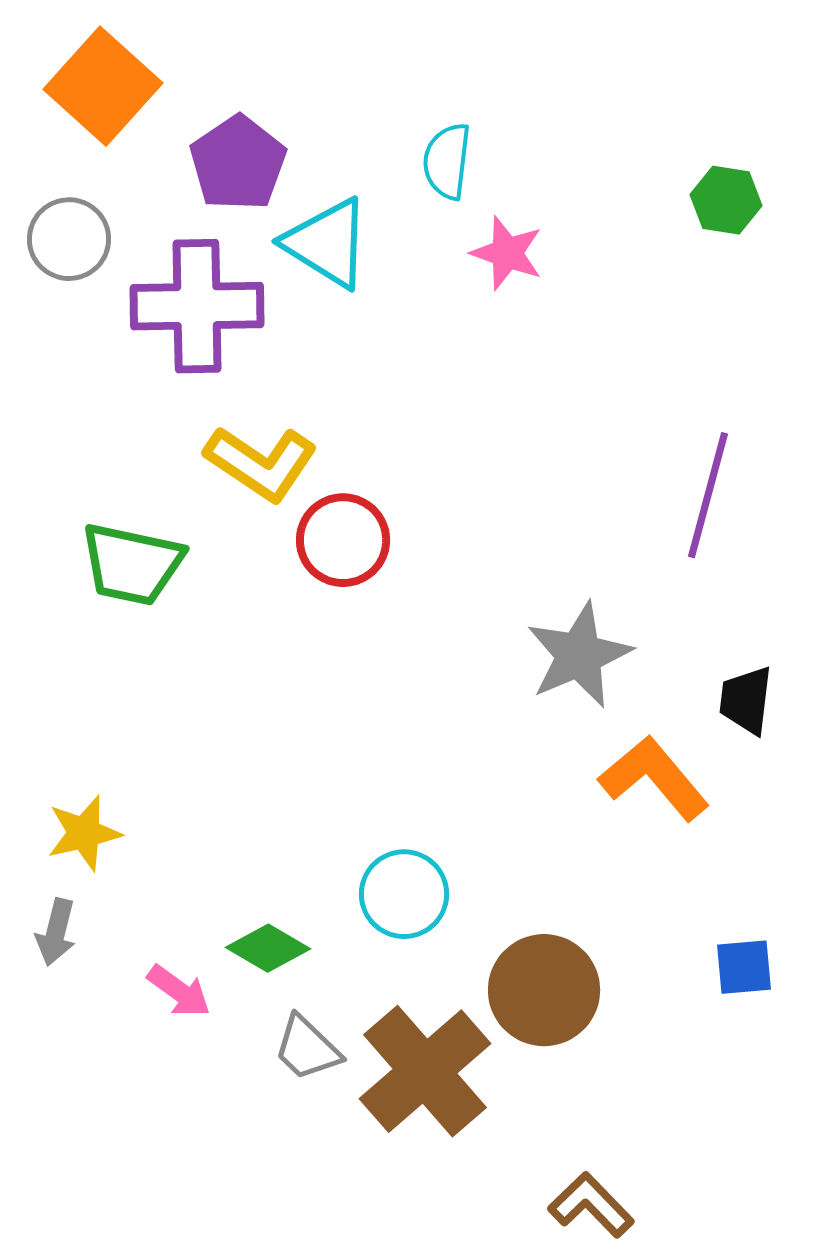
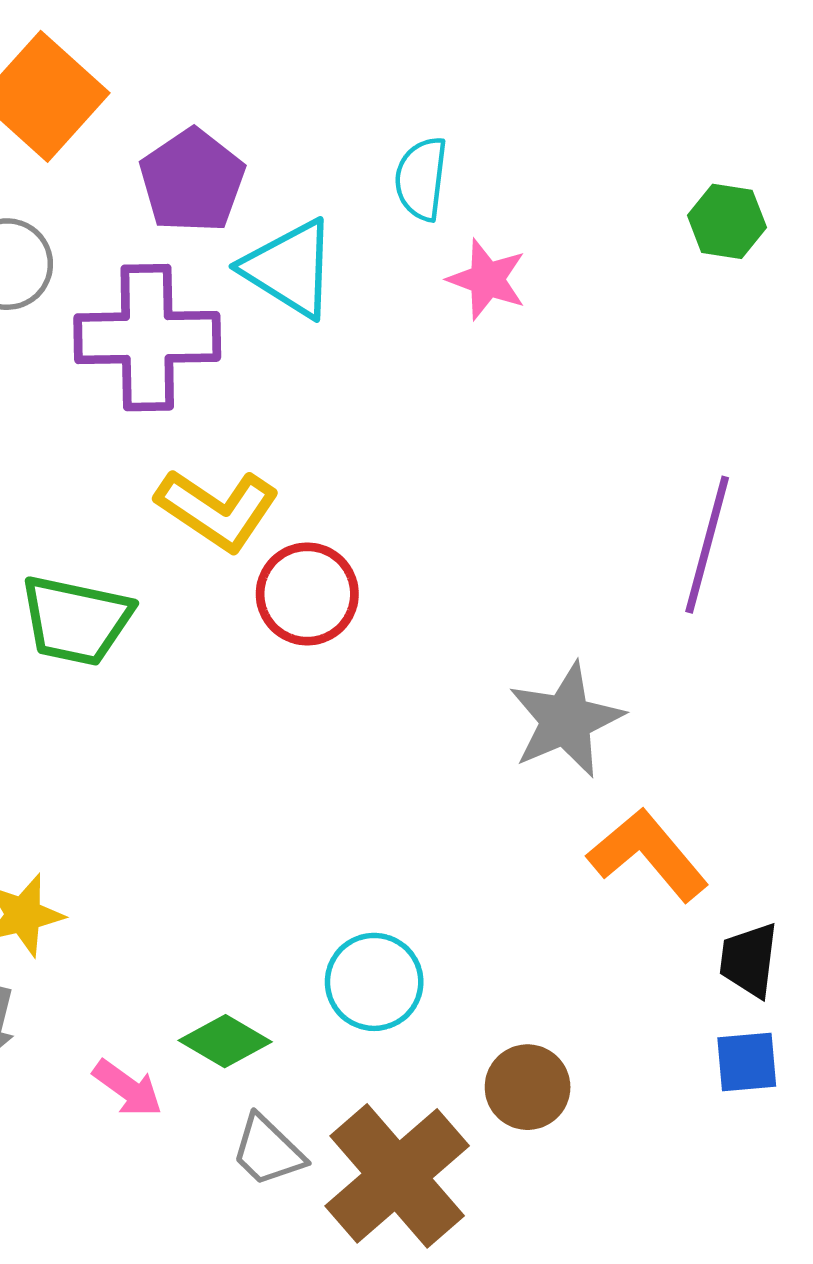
black trapezoid: (746, 700) -> (749, 960), moved
brown circle: (544, 990) -> (528, 1087), size x0.7

